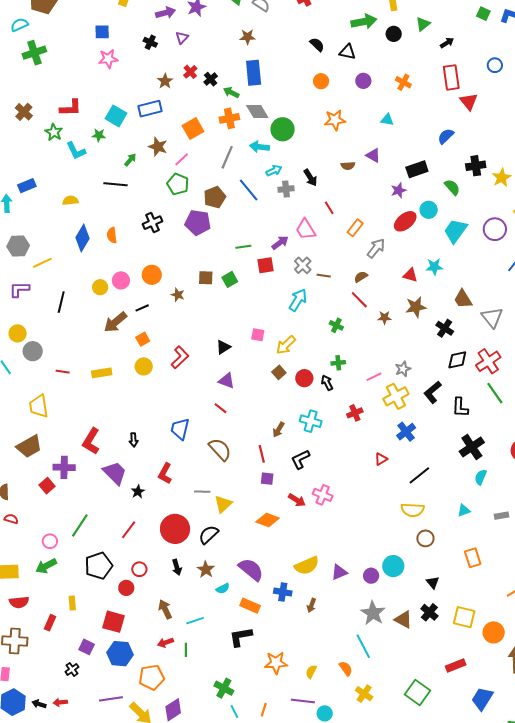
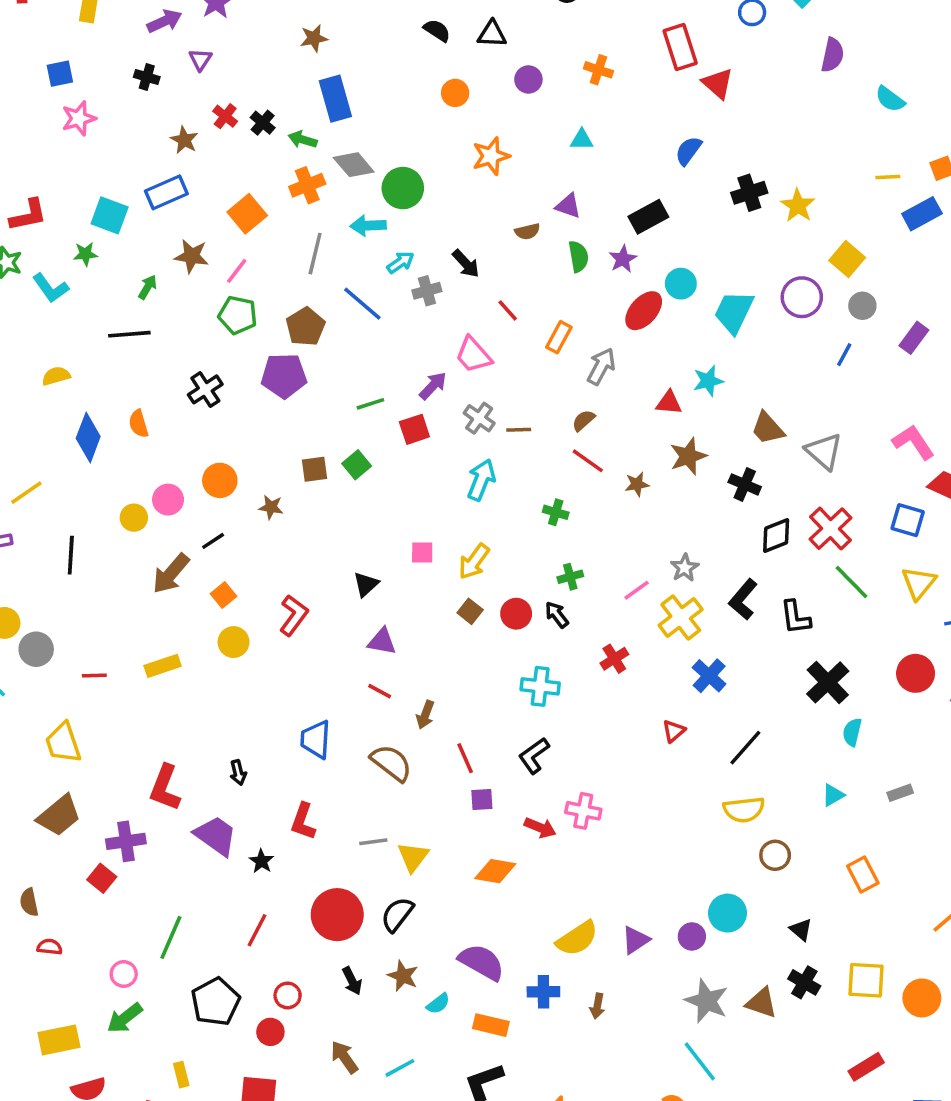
green semicircle: (452, 187) -> (578, 256), moved, turned 42
brown arrow: (279, 430) -> (425, 715), moved

